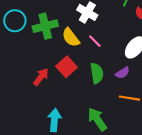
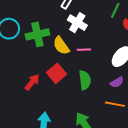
pink line: (95, 41) -> (84, 50), turned -48
purple semicircle: (122, 73) -> (117, 82), moved

